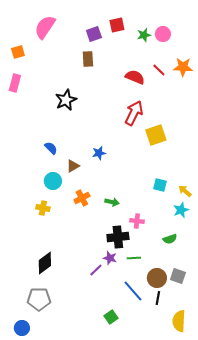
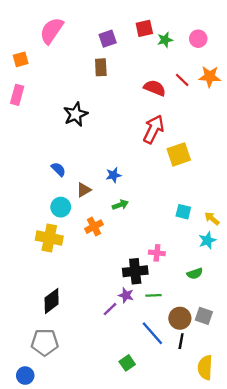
red square: (117, 25) -> (144, 28), moved
pink circle: (163, 34) -> (198, 39), moved
green arrow: (112, 202) -> (120, 205), moved, turned -32
yellow cross: (43, 208) -> (49, 238), size x1.6

